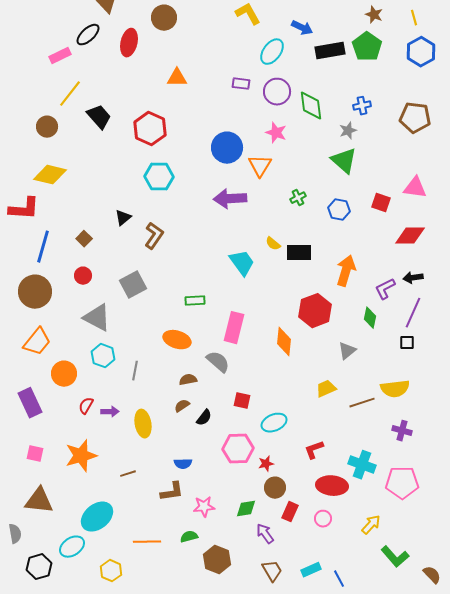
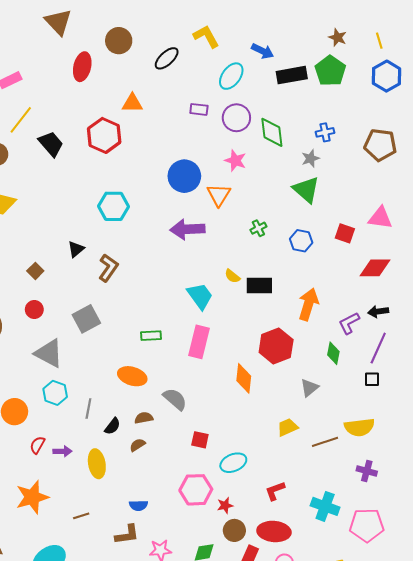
black ellipse: (88, 35) -> (167, 58), moved
red hexagon: (150, 129) -> (104, 135), moved
pink rectangle: (234, 328) -> (199, 342), moved
black semicircle: (204, 418) -> (112, 426), moved
red ellipse: (332, 486) -> (274, 531), moved

